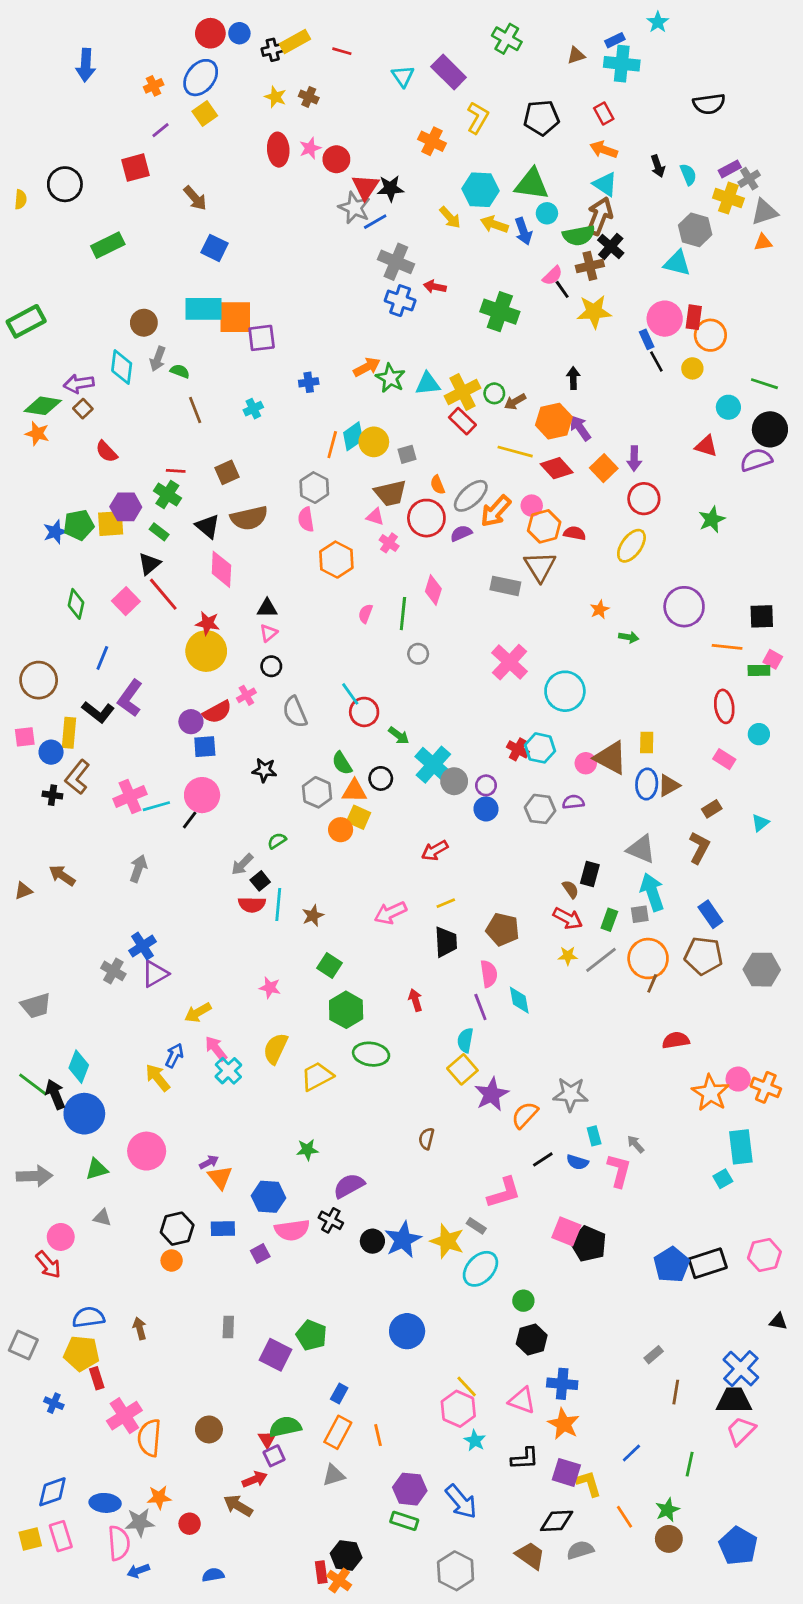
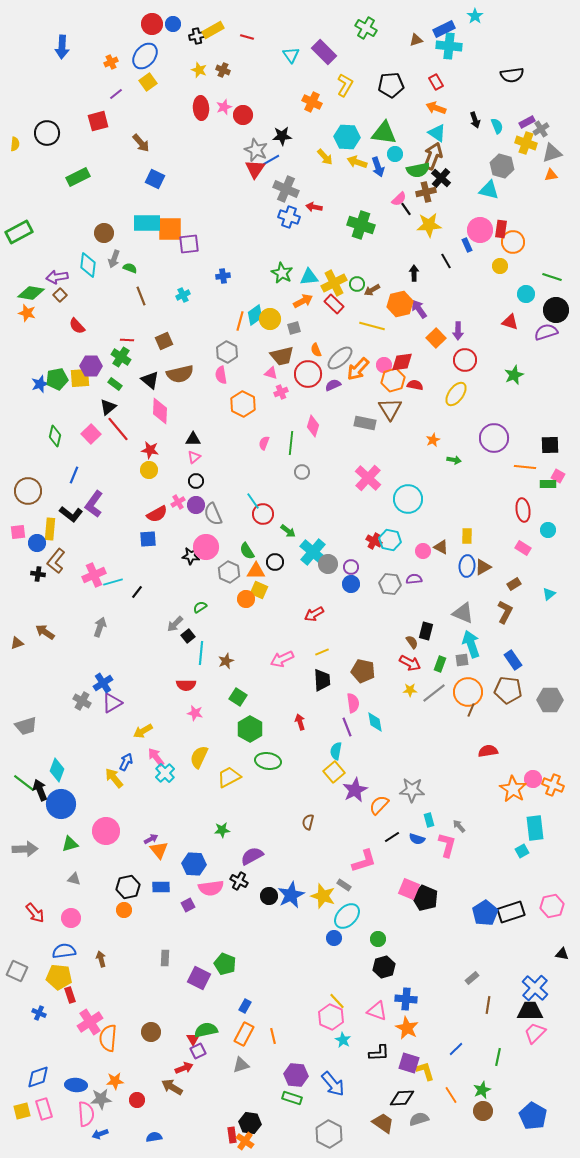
blue rectangle: (615, 40) -> (444, 29), size x1.5
red triangle: (365, 187) -> (255, 169), moved
black line: (656, 362) -> (446, 261), moved
orange arrow: (367, 367) -> (303, 301), moved
red diamond: (557, 468) -> (402, 362), moved, turned -55
pink cross: (389, 543) -> (281, 392), turned 32
yellow circle: (206, 651) -> (149, 470), size x0.6
purple circle: (191, 722) -> (196, 505), moved
brown triangle: (611, 758) -> (441, 547), size x0.6
pink circle: (202, 795) -> (206, 547), moved
red semicircle: (252, 905) -> (186, 685), moved
pink circle: (61, 1237) -> (71, 918), moved
blue circle: (407, 1331) -> (334, 938), moved, size x0.6

